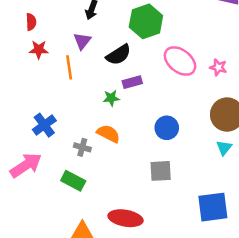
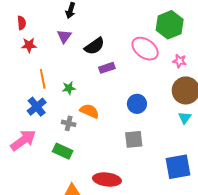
green hexagon: (146, 21) -> (170, 25), moved
orange line: (69, 67) -> (43, 79), moved
pink star: (218, 67) -> (180, 61), moved
green star: (111, 98) -> (69, 88), moved

